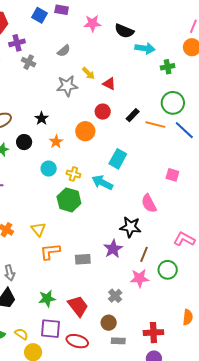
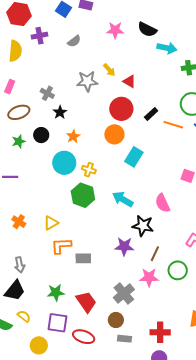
pink star: (92, 23) -> (115, 30), moved
gray semicircle: (64, 51) -> (74, 41), moved
gray cross: (29, 62) -> (47, 93), moved
red circle: (103, 112) -> (121, 109), size x1.5
orange circle: (85, 131) -> (114, 134), moved
cyan circle: (49, 169) -> (64, 163), size x1.5
cyan arrow: (102, 183) -> (123, 199), moved
yellow triangle: (38, 229) -> (51, 223), turned 35
purple star: (113, 249) -> (124, 246), turned 30
gray rectangle: (83, 259) -> (83, 258), moved
gray cross: (115, 296) -> (124, 294), size x1.5
yellow semicircle: (21, 334) -> (24, 316), moved

